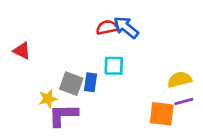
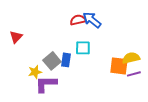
red triangle: (22, 51) -> (16, 37), turned 48
gray square: (71, 84) -> (52, 61), turned 30
orange square: (162, 114) -> (119, 66), moved

